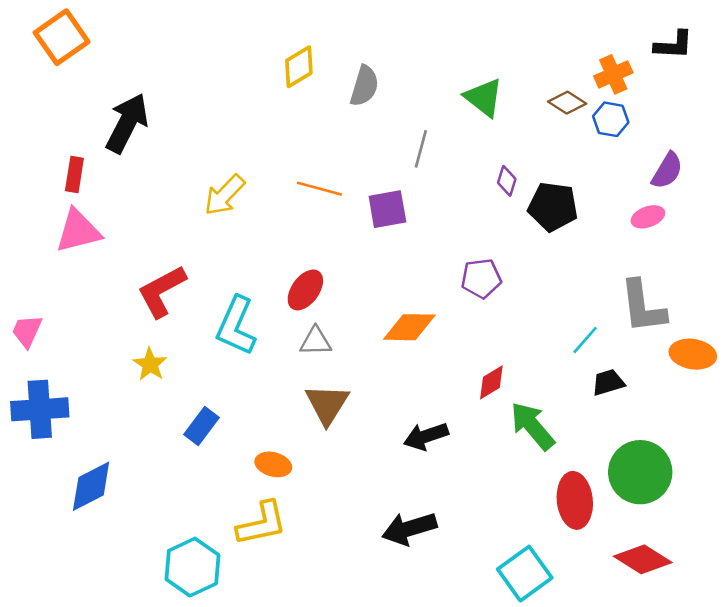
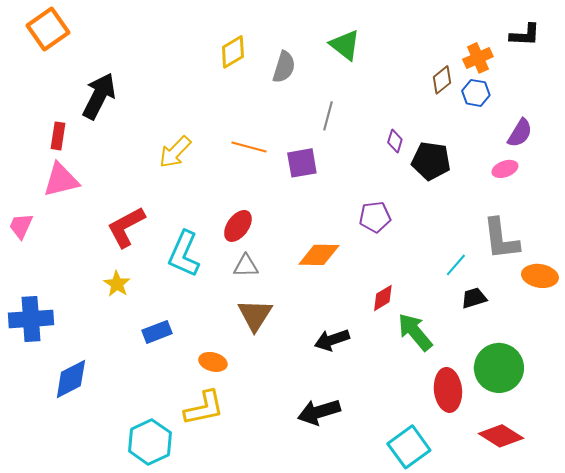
green triangle: (484, 98) -> (345, 45), moved
brown diamond: (567, 103) -> (442, 80), turned -72
pink trapezoid: (27, 331) -> (21, 226), moved
blue rectangle: (201, 426) -> (157, 332), turned 32

